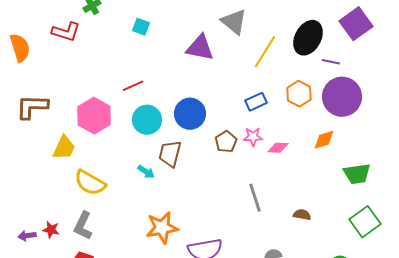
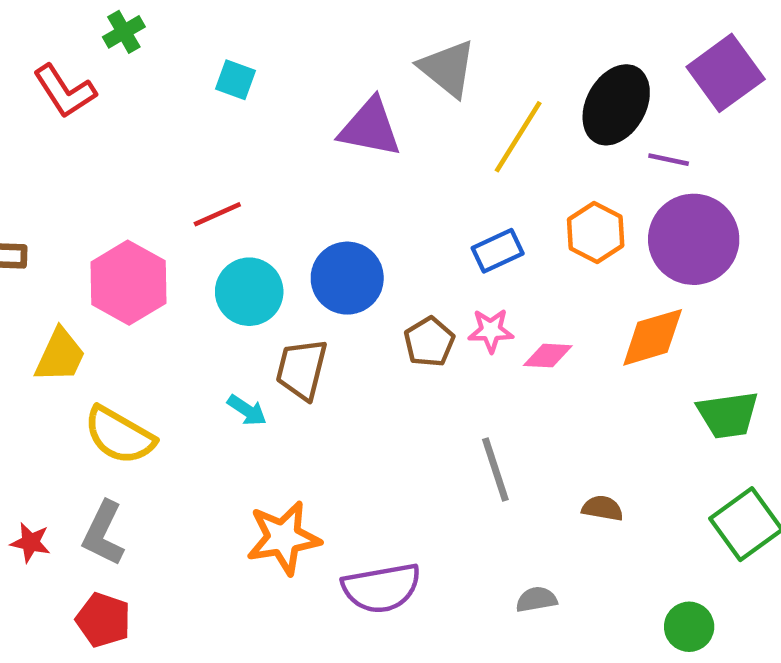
red L-shape: (66, 32) -> (65, 91), turned 40
orange diamond: (324, 140) -> (653, 337), size x1.4

